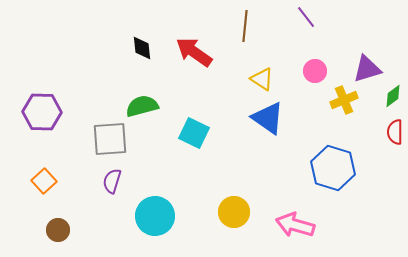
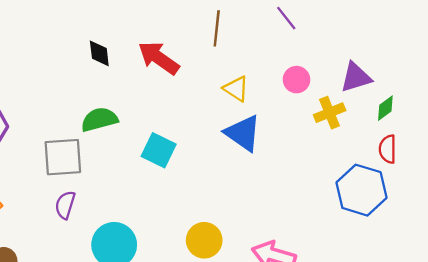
blue hexagon: (333, 168) -> (361, 190), moved

